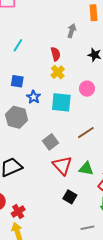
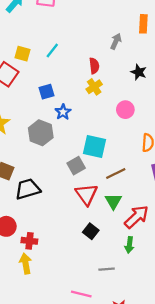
blue square: (17, 81) -> (47, 92), turned -32
cyan square: (61, 102) -> (95, 147), moved
brown line: (86, 133) -> (116, 174), moved
green triangle: (86, 169) -> (113, 201), turned 42
red cross: (18, 211) -> (29, 241), turned 32

